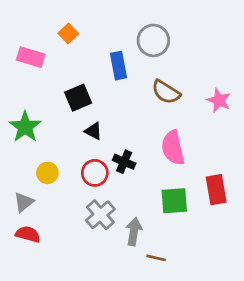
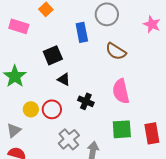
pink star: (219, 100) -> (152, 24), moved
red circle: (95, 173) -> (52, 109), moved
red rectangle: (216, 190) -> (152, 133), moved

